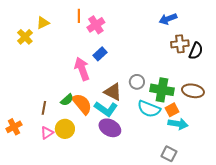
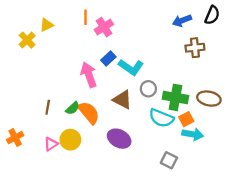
black semicircle: (196, 51) -> (212, 15), moved
brown line: (44, 108) -> (48, 107), moved
cyan L-shape: (106, 109) -> (131, 67), moved
gray square: (169, 154) -> (169, 160), moved

